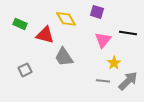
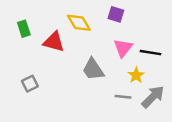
green rectangle: (20, 24) -> (24, 29), turned 48
black line: (128, 33) -> (151, 53), moved
gray trapezoid: (64, 57) -> (93, 69), moved

